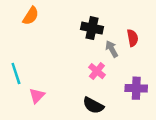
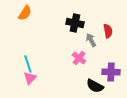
cyan line: (16, 73) -> (28, 64), moved
black semicircle: (93, 105) -> (95, 86), moved

